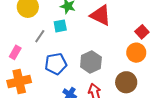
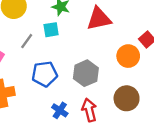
red triangle: (101, 15) -> (99, 19), turned -40
orange circle: (136, 53) -> (128, 56), moved

